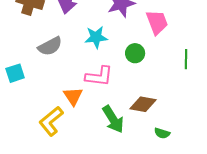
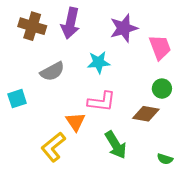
green circle: (135, 53) -> (162, 89), moved
brown diamond: (143, 104) -> (146, 114), moved

